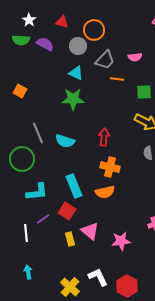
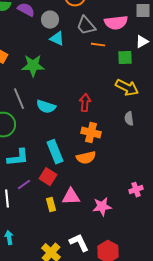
gray circle: (78, 46) -> (50, 20), moved
pink semicircle: (135, 57) -> (116, 23), size x1.6
gray trapezoid: (105, 60) -> (86, 26), turned 95
green star: (73, 99) -> (33, 66), moved
pink triangle: (90, 231) -> (71, 197), turned -42

